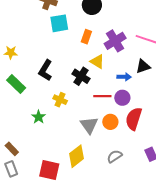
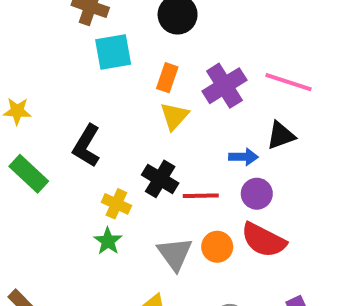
yellow triangle: (97, 62) -> (174, 116), moved, turned 42
black cross: (81, 76) -> (160, 179), moved
purple circle: (122, 98) -> (257, 194), moved
green star: (39, 117) -> (108, 241), moved
red semicircle: (134, 119) -> (264, 240), turned -80

